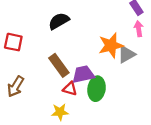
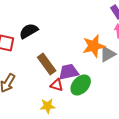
black semicircle: (59, 21) -> (29, 31), moved
green ellipse: (97, 89) -> (81, 85), turned 35

